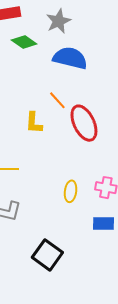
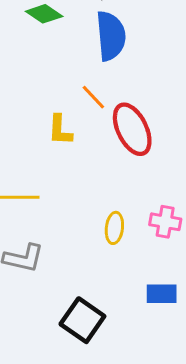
blue semicircle: (70, 58) -> (111, 36), turned 72
blue rectangle: (104, 224) -> (162, 294), moved

